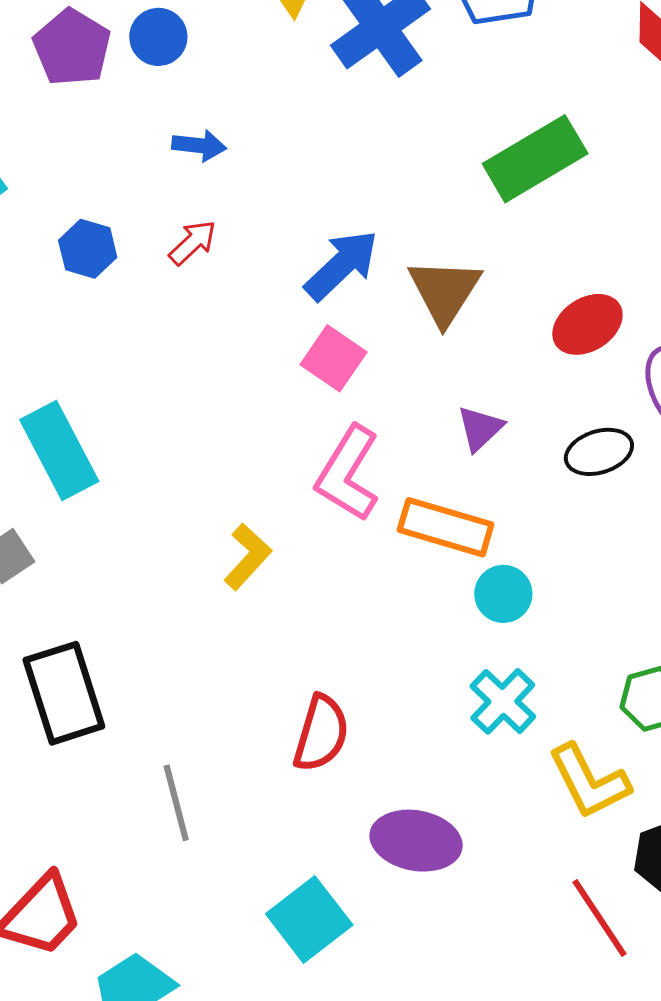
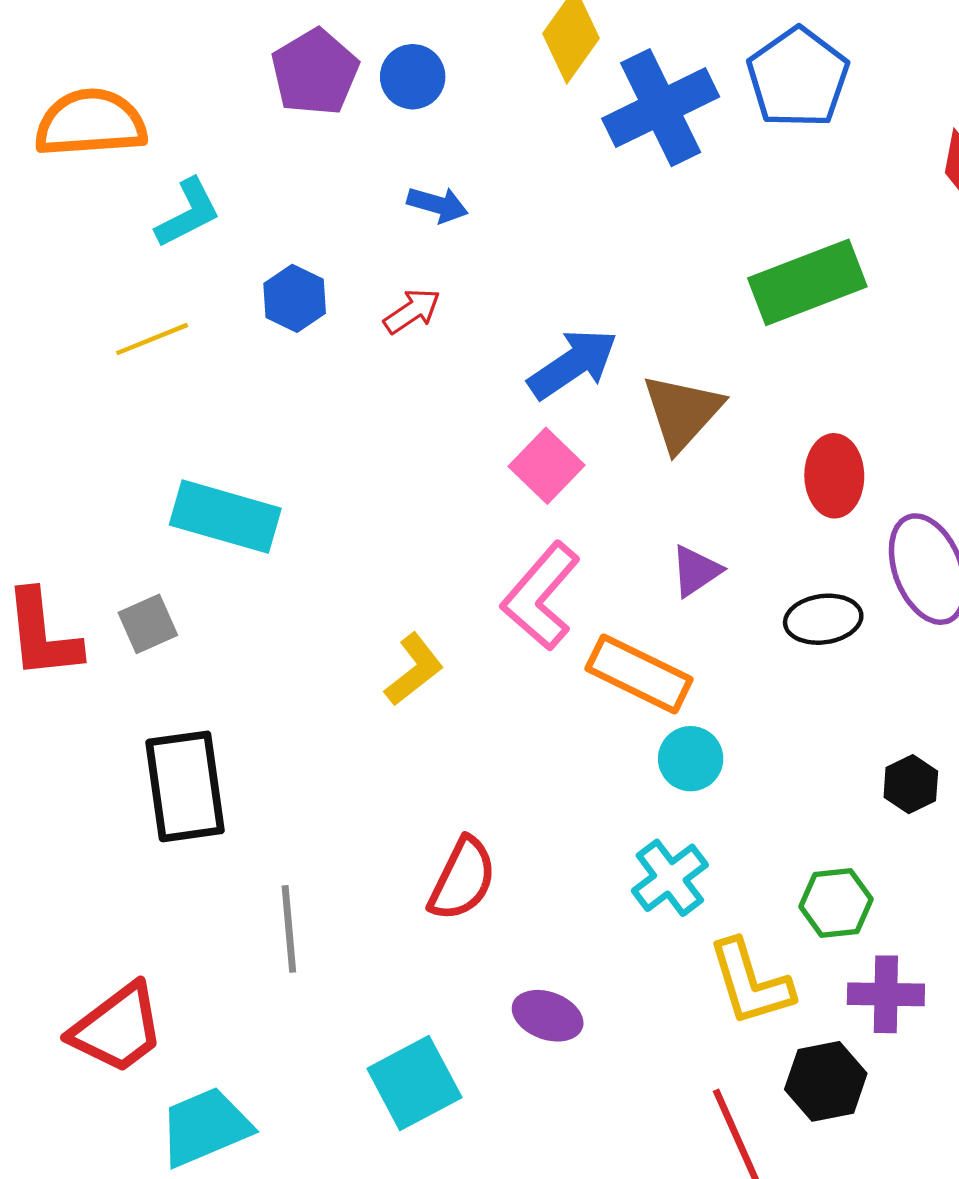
red ellipse: (587, 324) -> (834, 476), turned -68
cyan rectangle: (59, 451) -> (225, 517), turned -56
purple ellipse: (416, 841) -> (548, 1016), size x0.7

